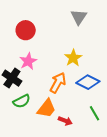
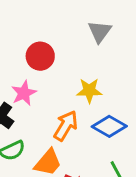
red circle: (26, 30) -> (40, 56), moved
yellow star: (73, 58) -> (89, 91), turned 30

